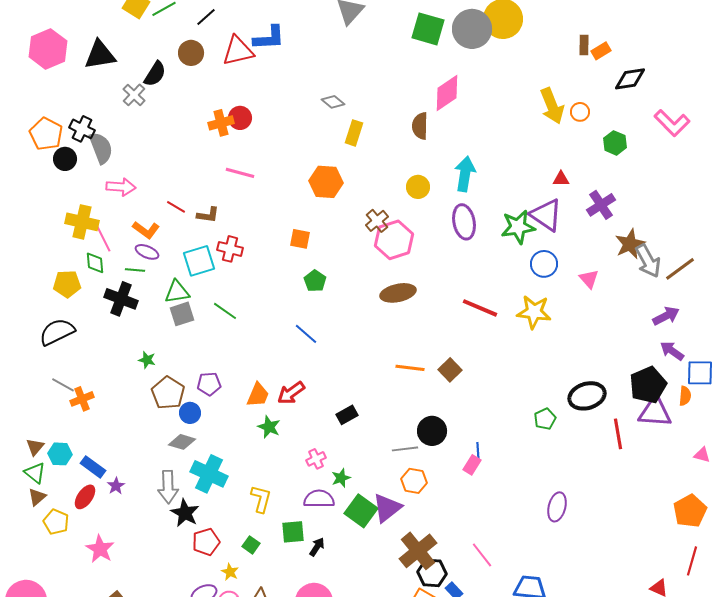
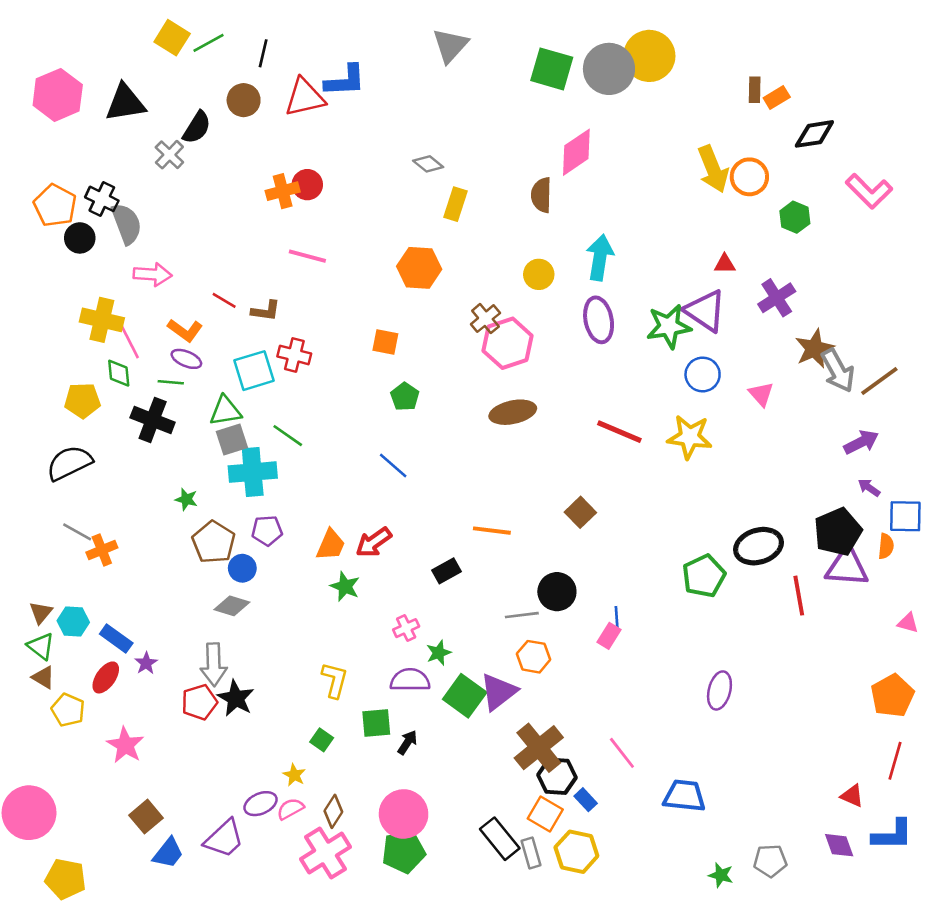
black line: (206, 17) -> (263, 53), turned -35
orange circle: (580, 112) -> (749, 177), size x1.5
purple arrow: (672, 351) -> (869, 488), size x0.7
orange line: (410, 368) -> (492, 531), moved
green pentagon: (545, 419) -> (704, 576), size x1.5
cyan cross: (209, 474) -> (253, 472), moved, turned -30
brown triangle: (37, 497) -> (43, 677), turned -48
red pentagon: (206, 542) -> (199, 702), moved

